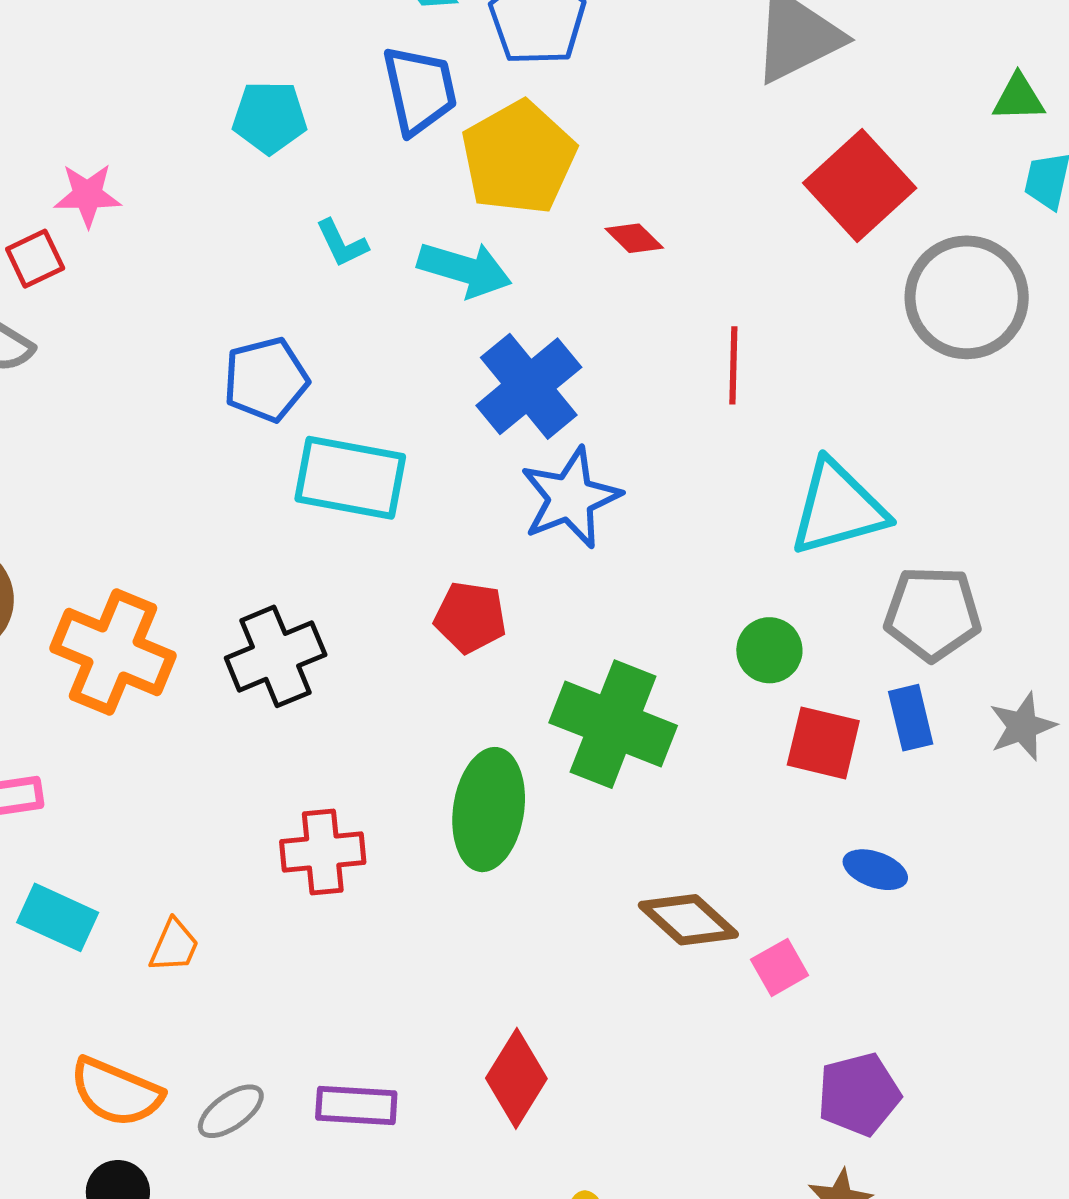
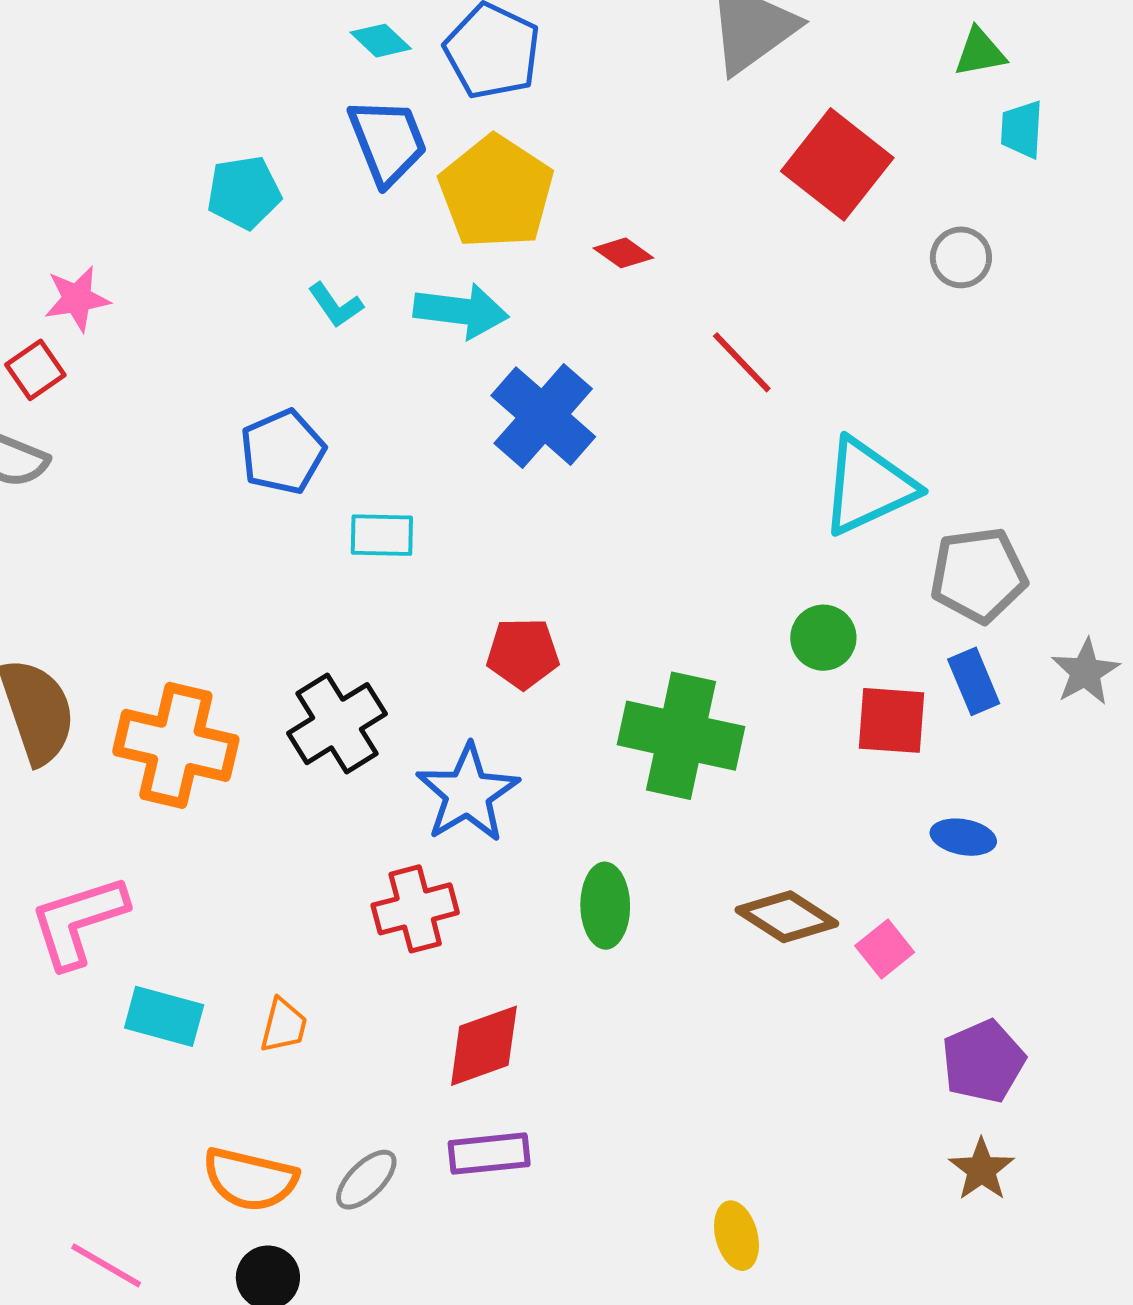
gray circle: (967, 297) -> (961, 257), size x0.5
red line: (733, 365) -> (742, 362), turned -36
cyan rectangle: (350, 478) -> (382, 535), size x0.6
blue star: (570, 498) -> (468, 793), moved
green ellipse: (489, 810) -> (605, 906), moved, size x0.7
red diamond: (516, 1078) -> (484, 1046), moved, turned 48

